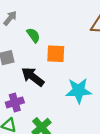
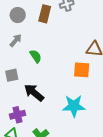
orange square: (56, 54) -> (82, 70), moved

